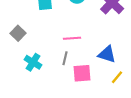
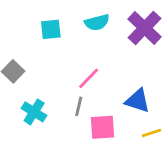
pink line: (72, 38) -> (89, 78), turned -42
yellow line: (117, 77) -> (152, 133), turned 32

